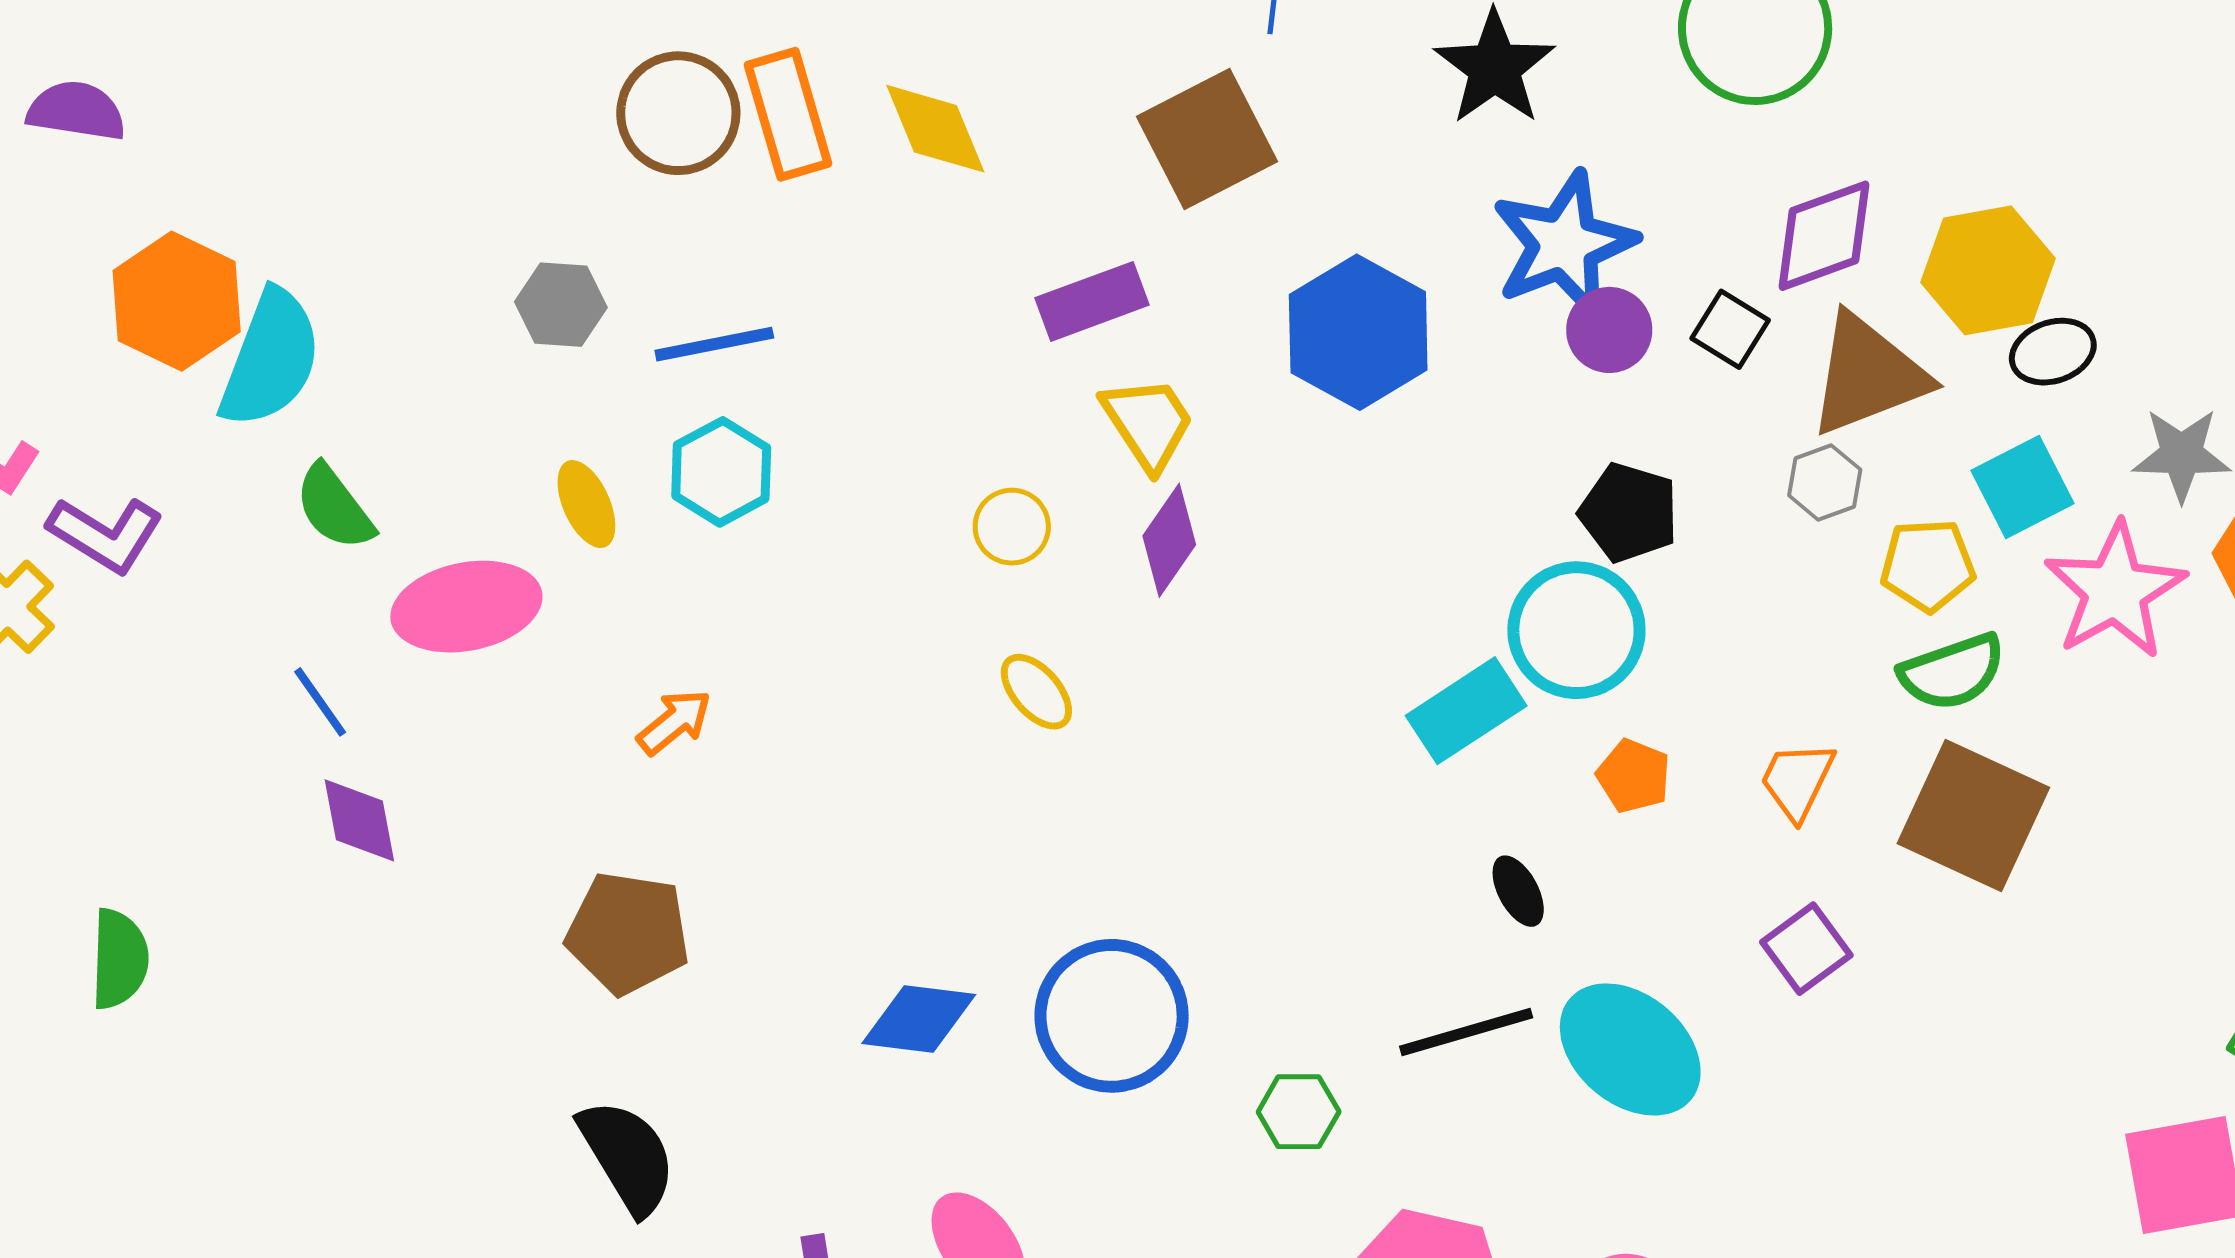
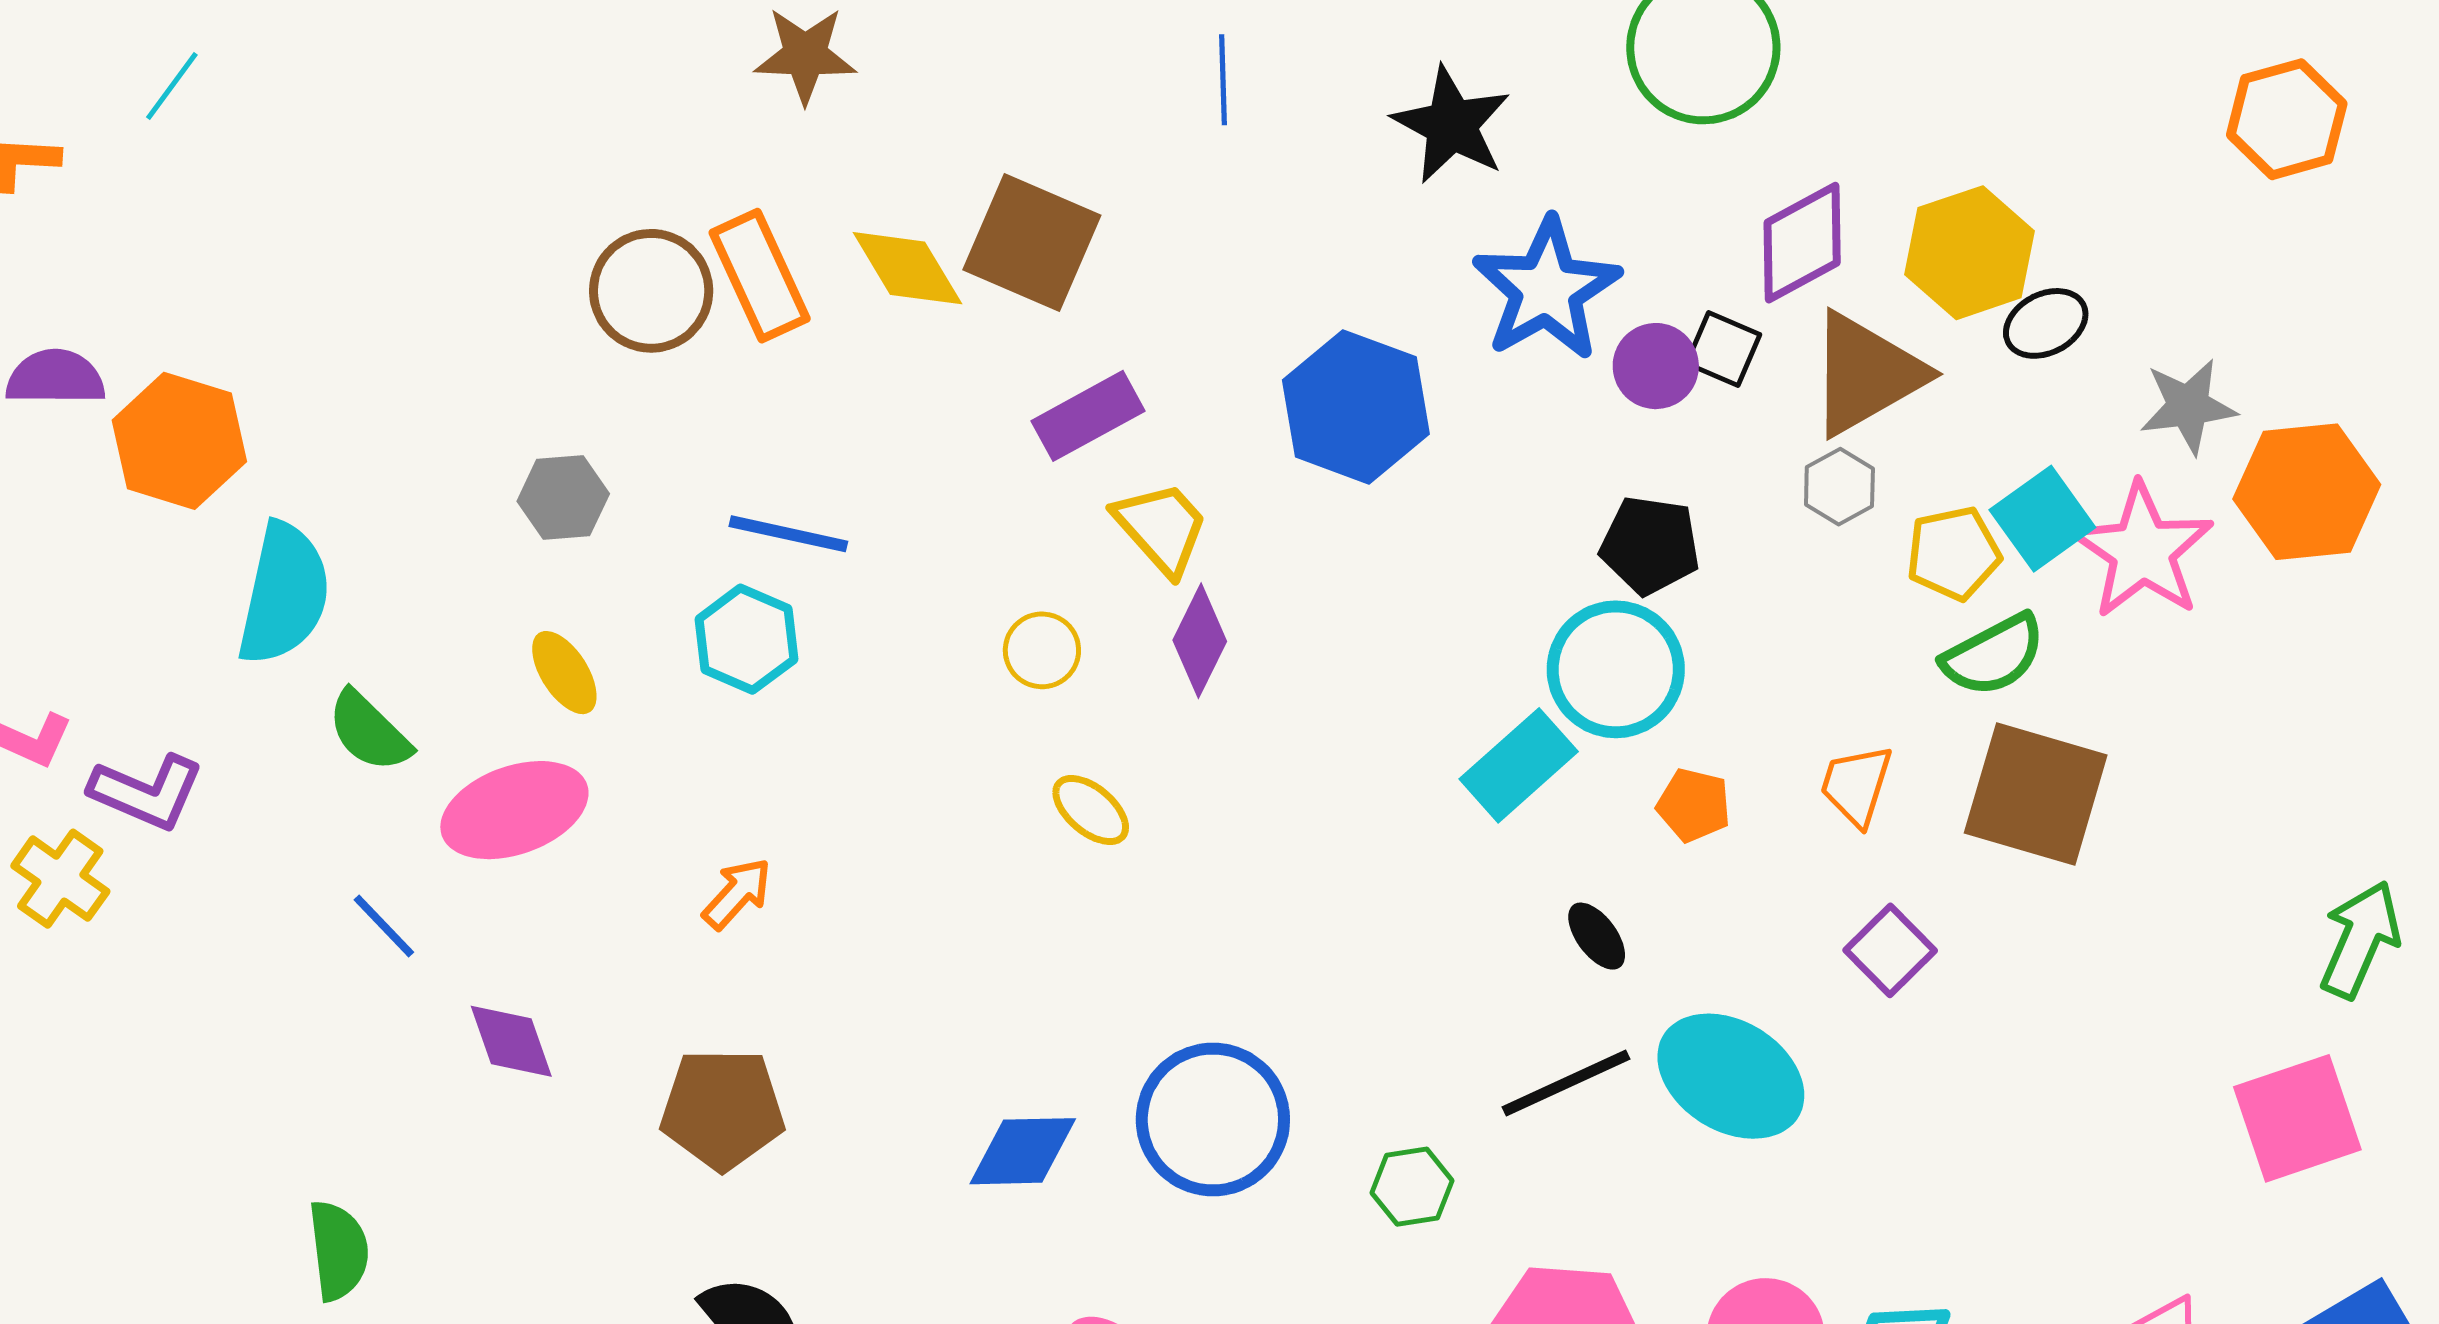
brown square: (1207, 139) -> (1032, 242), moved, turned -31
orange hexagon: (177, 301) -> (179, 441), moved
purple circle: (1609, 330) -> (1656, 366), moved
blue line: (714, 344) -> (788, 534), moved, turned 32
cyan square: (2023, 487) -> (2042, 519), moved
yellow ellipse: (586, 504) -> (564, 673), moved
purple diamond: (359, 820) -> (511, 1041), moved
green semicircle: (119, 959) -> (338, 1251), moved

